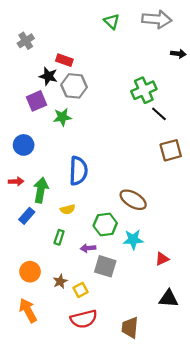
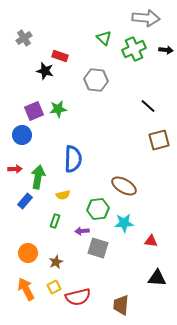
green triangle: (112, 21) -> (104, 38), moved
gray hexagon: (74, 86) -> (96, 80), moved
green cross: (144, 90) -> (134, 49), moved
purple square: (36, 101) -> (34, 111), moved
red triangle: (162, 259) -> (151, 241), turned 32
yellow square: (81, 290) -> (54, 287), moved

